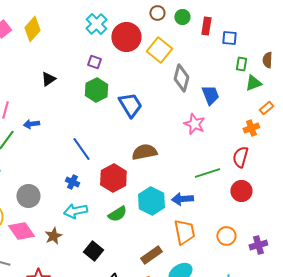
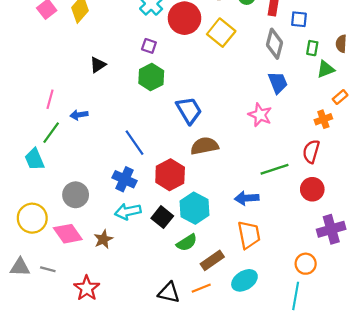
gray diamond: (181, 78) -> (274, 44), moved
blue trapezoid: (130, 105) -> (189, 110), moved
blue cross: (72, 182) -> (124, 179), size x1.5
cyan hexagon: (151, 201) -> (194, 208), moved
green semicircle: (117, 214) -> (187, 243), moved
orange circle: (226, 236) -> (306, 264), moved
purple cross: (258, 245) -> (331, 229), moved, size x1.4
black square: (93, 251) -> (162, 217), moved

